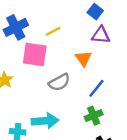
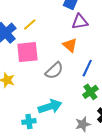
yellow line: (53, 31) -> (30, 24), moved

